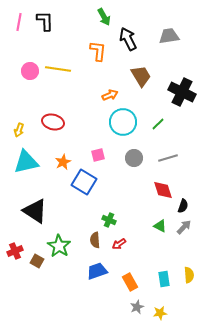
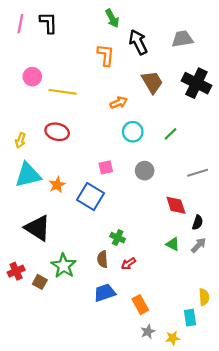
yellow line: (58, 69) -> (63, 92), moved
black cross: (182, 92) -> (196, 83), moved
cyan circle: (123, 122) -> (133, 132), size x0.7
gray line: (168, 158) -> (198, 173), moved
orange star: (63, 162) -> (57, 185), moved
cyan rectangle: (164, 279) -> (190, 318), moved

